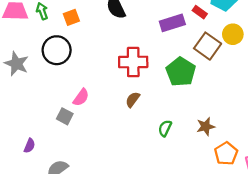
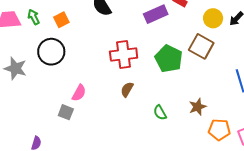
brown square: (208, 46) -> (201, 46), moved
green semicircle: (165, 128) -> (160, 113), turned -49
orange pentagon: (226, 154) -> (219, 130), turned -30

